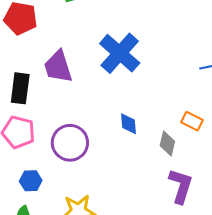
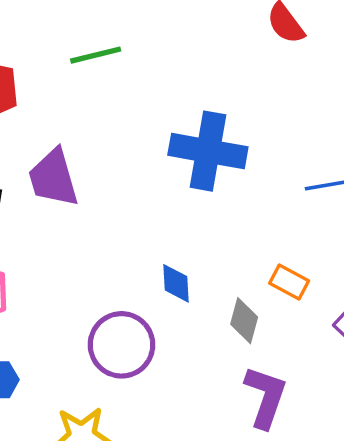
blue cross: (120, 53) -> (208, 151), moved, turned -33
purple circle: (70, 143) -> (121, 345), moved

